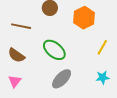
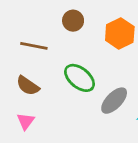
gray ellipse: (62, 79) -> (114, 101), moved

